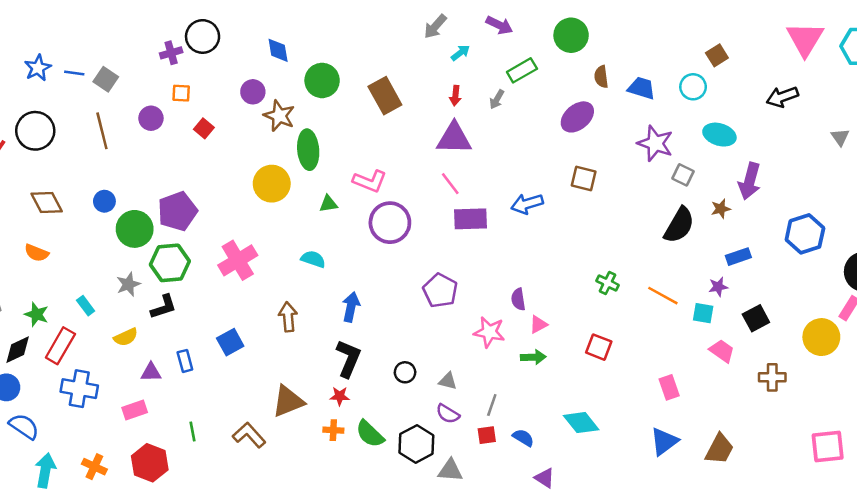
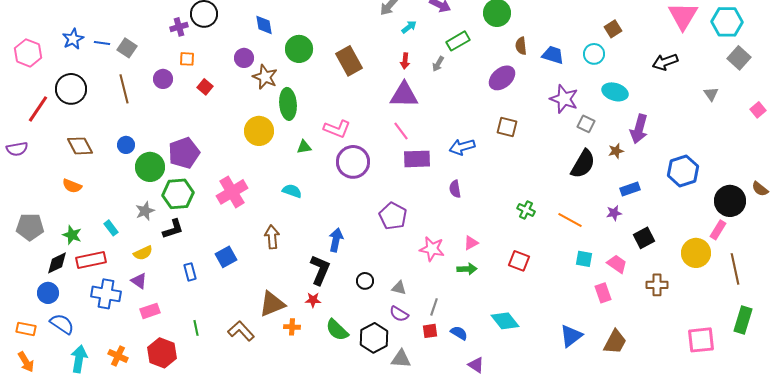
purple semicircle: (518, 299) -> (455, 189), moved
blue arrow: (351, 307) -> (336, 240), moved
cyan square: (703, 313) -> (584, 259), moved
red rectangle: (60, 346) -> (91, 260), turned 48
purple triangle: (151, 372) -> (139, 281), moved, turned 36
pink rectangle: (669, 387) -> (603, 293), moved
orange cross: (333, 430) -> (292, 327), moved

